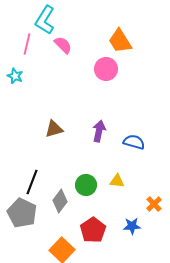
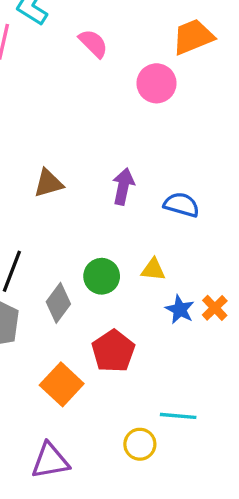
orange trapezoid: (120, 41) -> (193, 37), moved, turned 100
pink semicircle: (63, 45) -> (93, 43), moved
pink circle: (106, 69) -> (157, 83), moved
blue star: (132, 226) -> (180, 310), moved, turned 30

